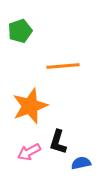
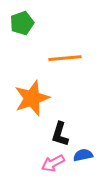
pink arrow: (29, 152) -> (53, 163), moved

